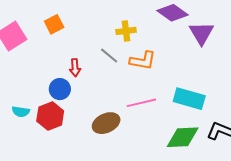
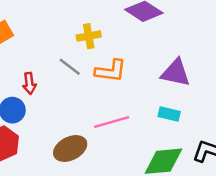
purple triangle: (201, 33) -> (176, 73), moved, turned -44
cyan rectangle: (189, 99) -> (169, 114), size x0.6

